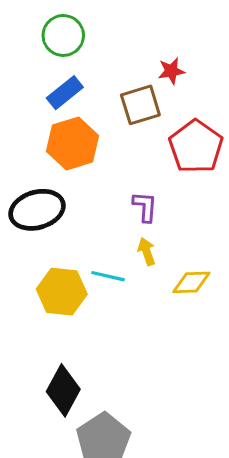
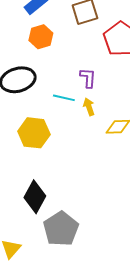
orange hexagon: (73, 143) -> (41, 37), size x0.7
cyan line: (108, 276) -> (64, 98), moved

